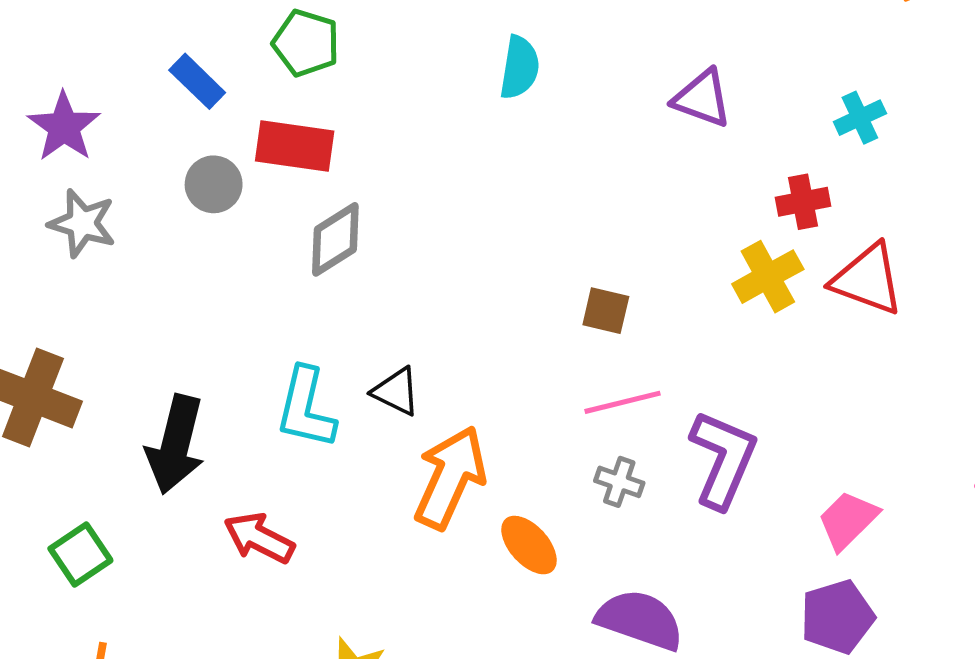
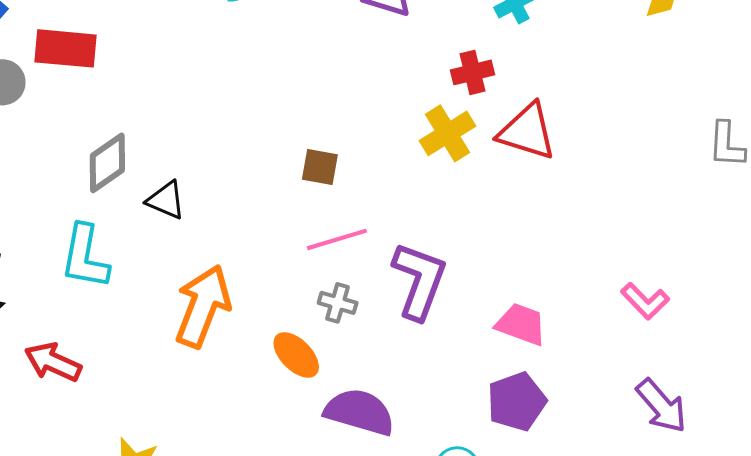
gray diamond: (335, 239) -> (107, 163), moved
black triangle: (396, 392) -> (166, 200), moved
pink trapezoid: (848, 520) -> (521, 324), turned 68
orange ellipse: (529, 545) -> (296, 355), moved

